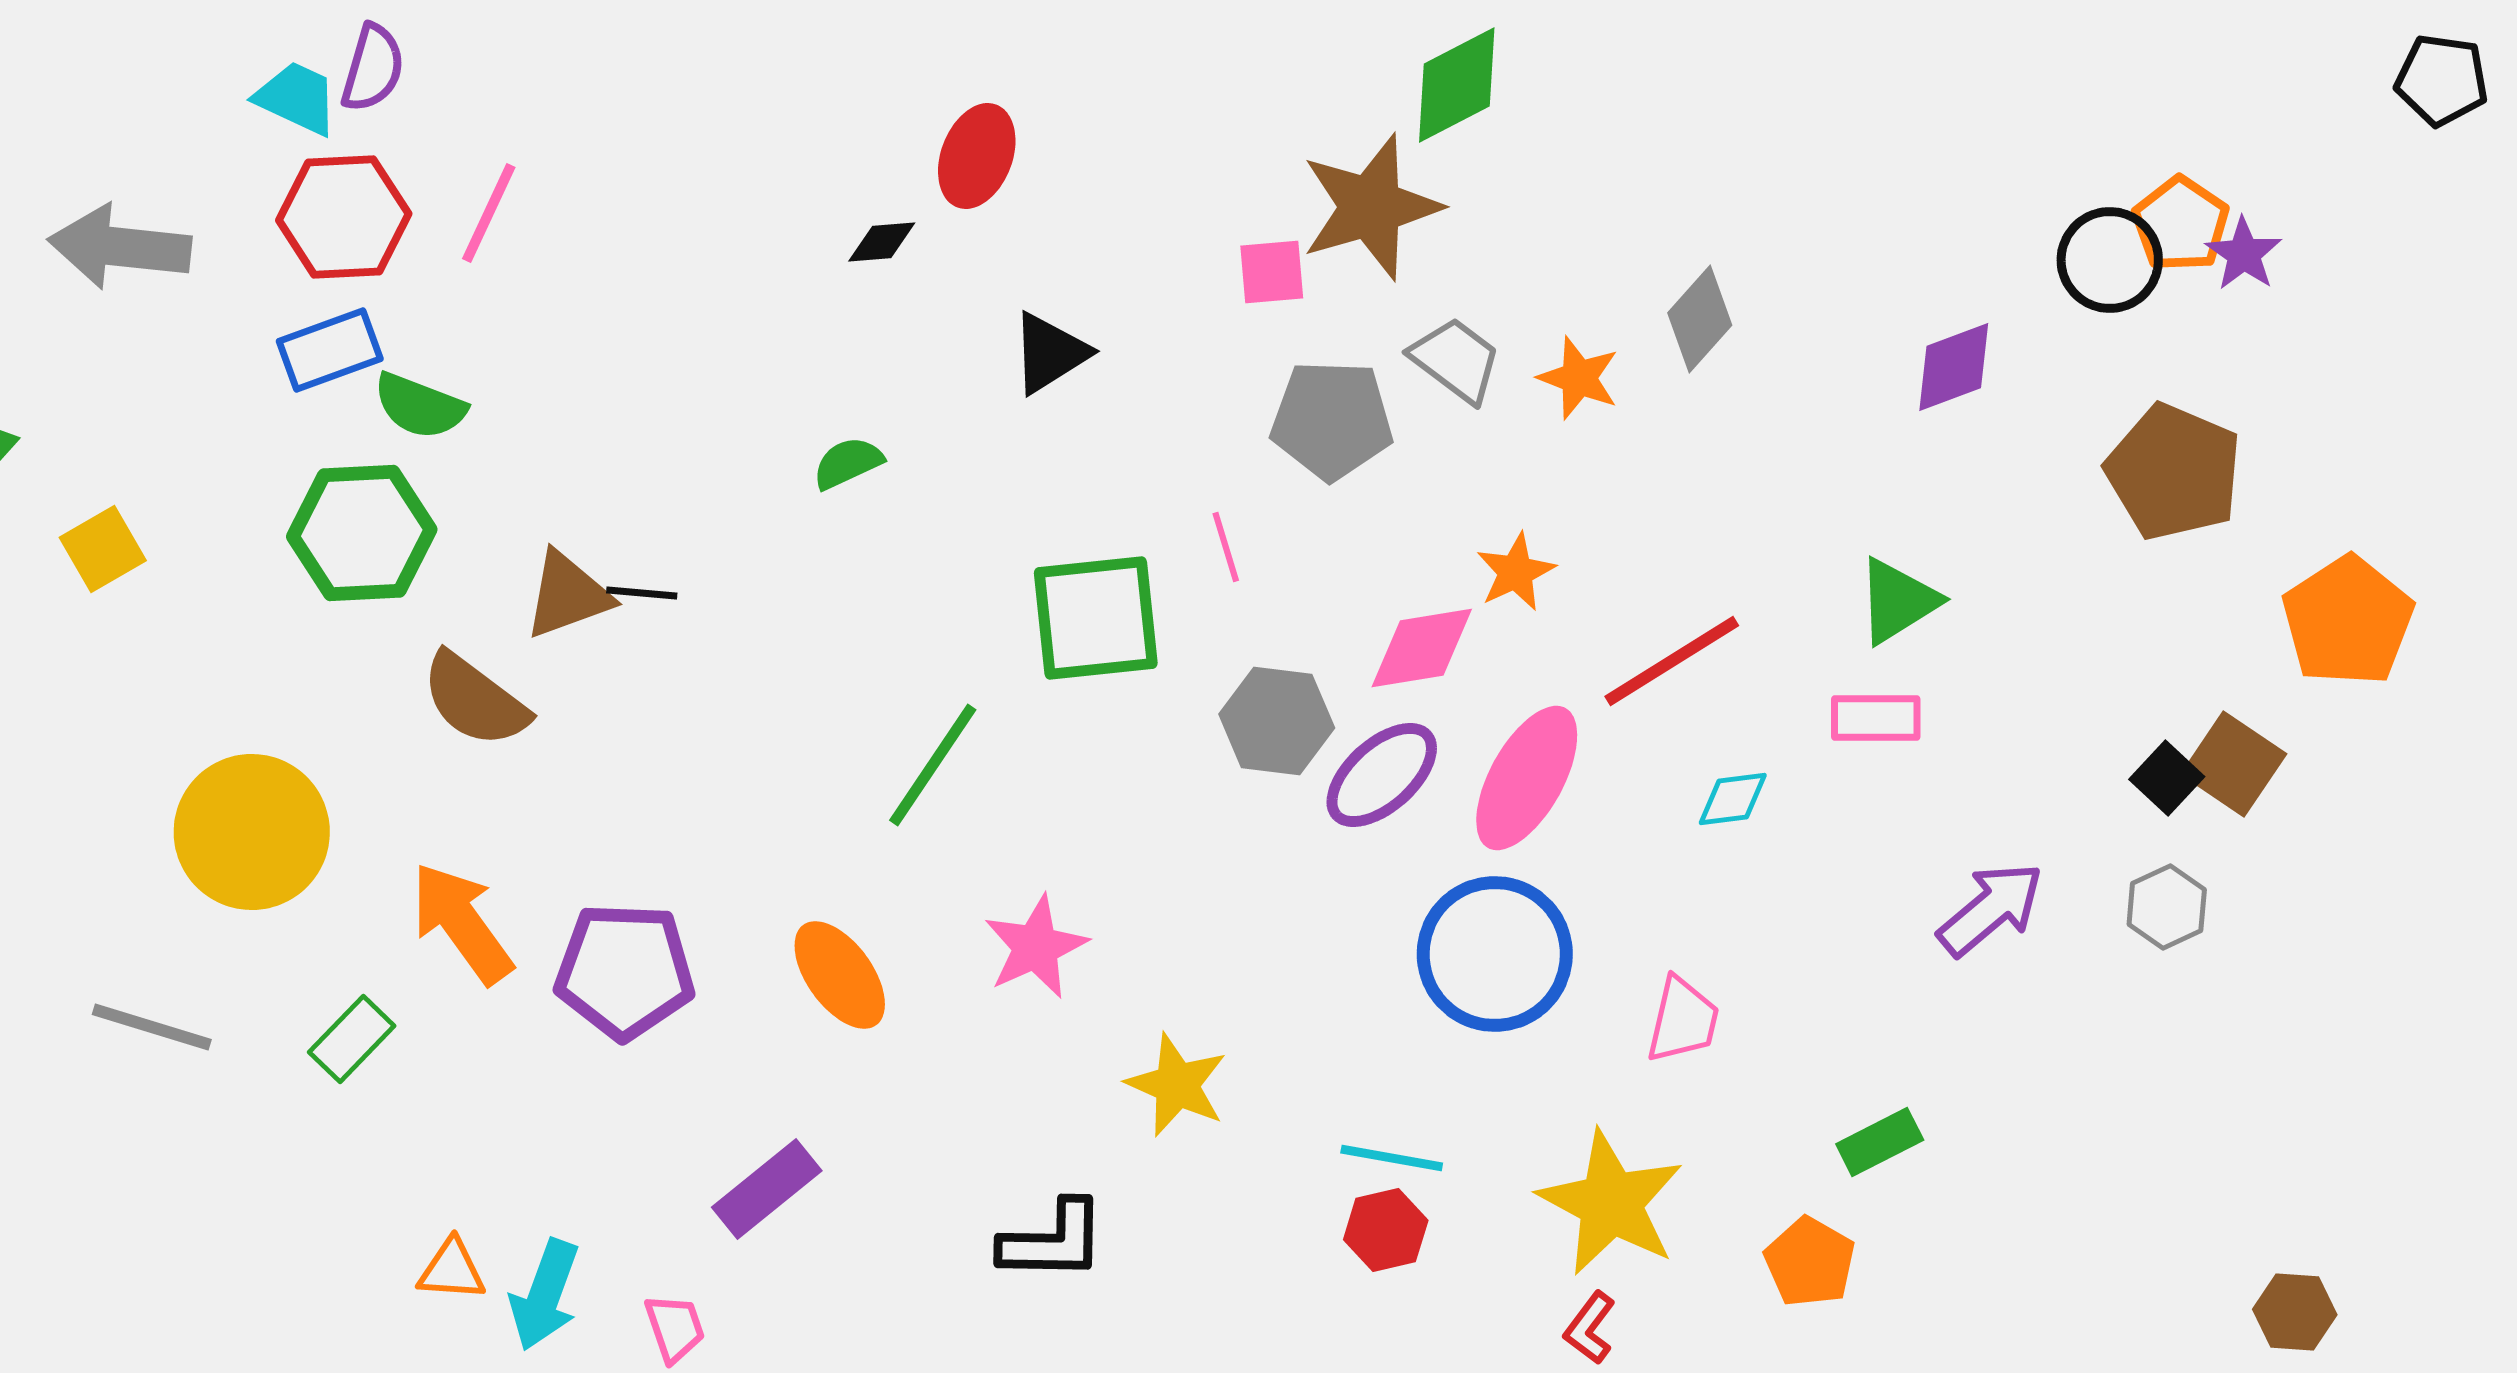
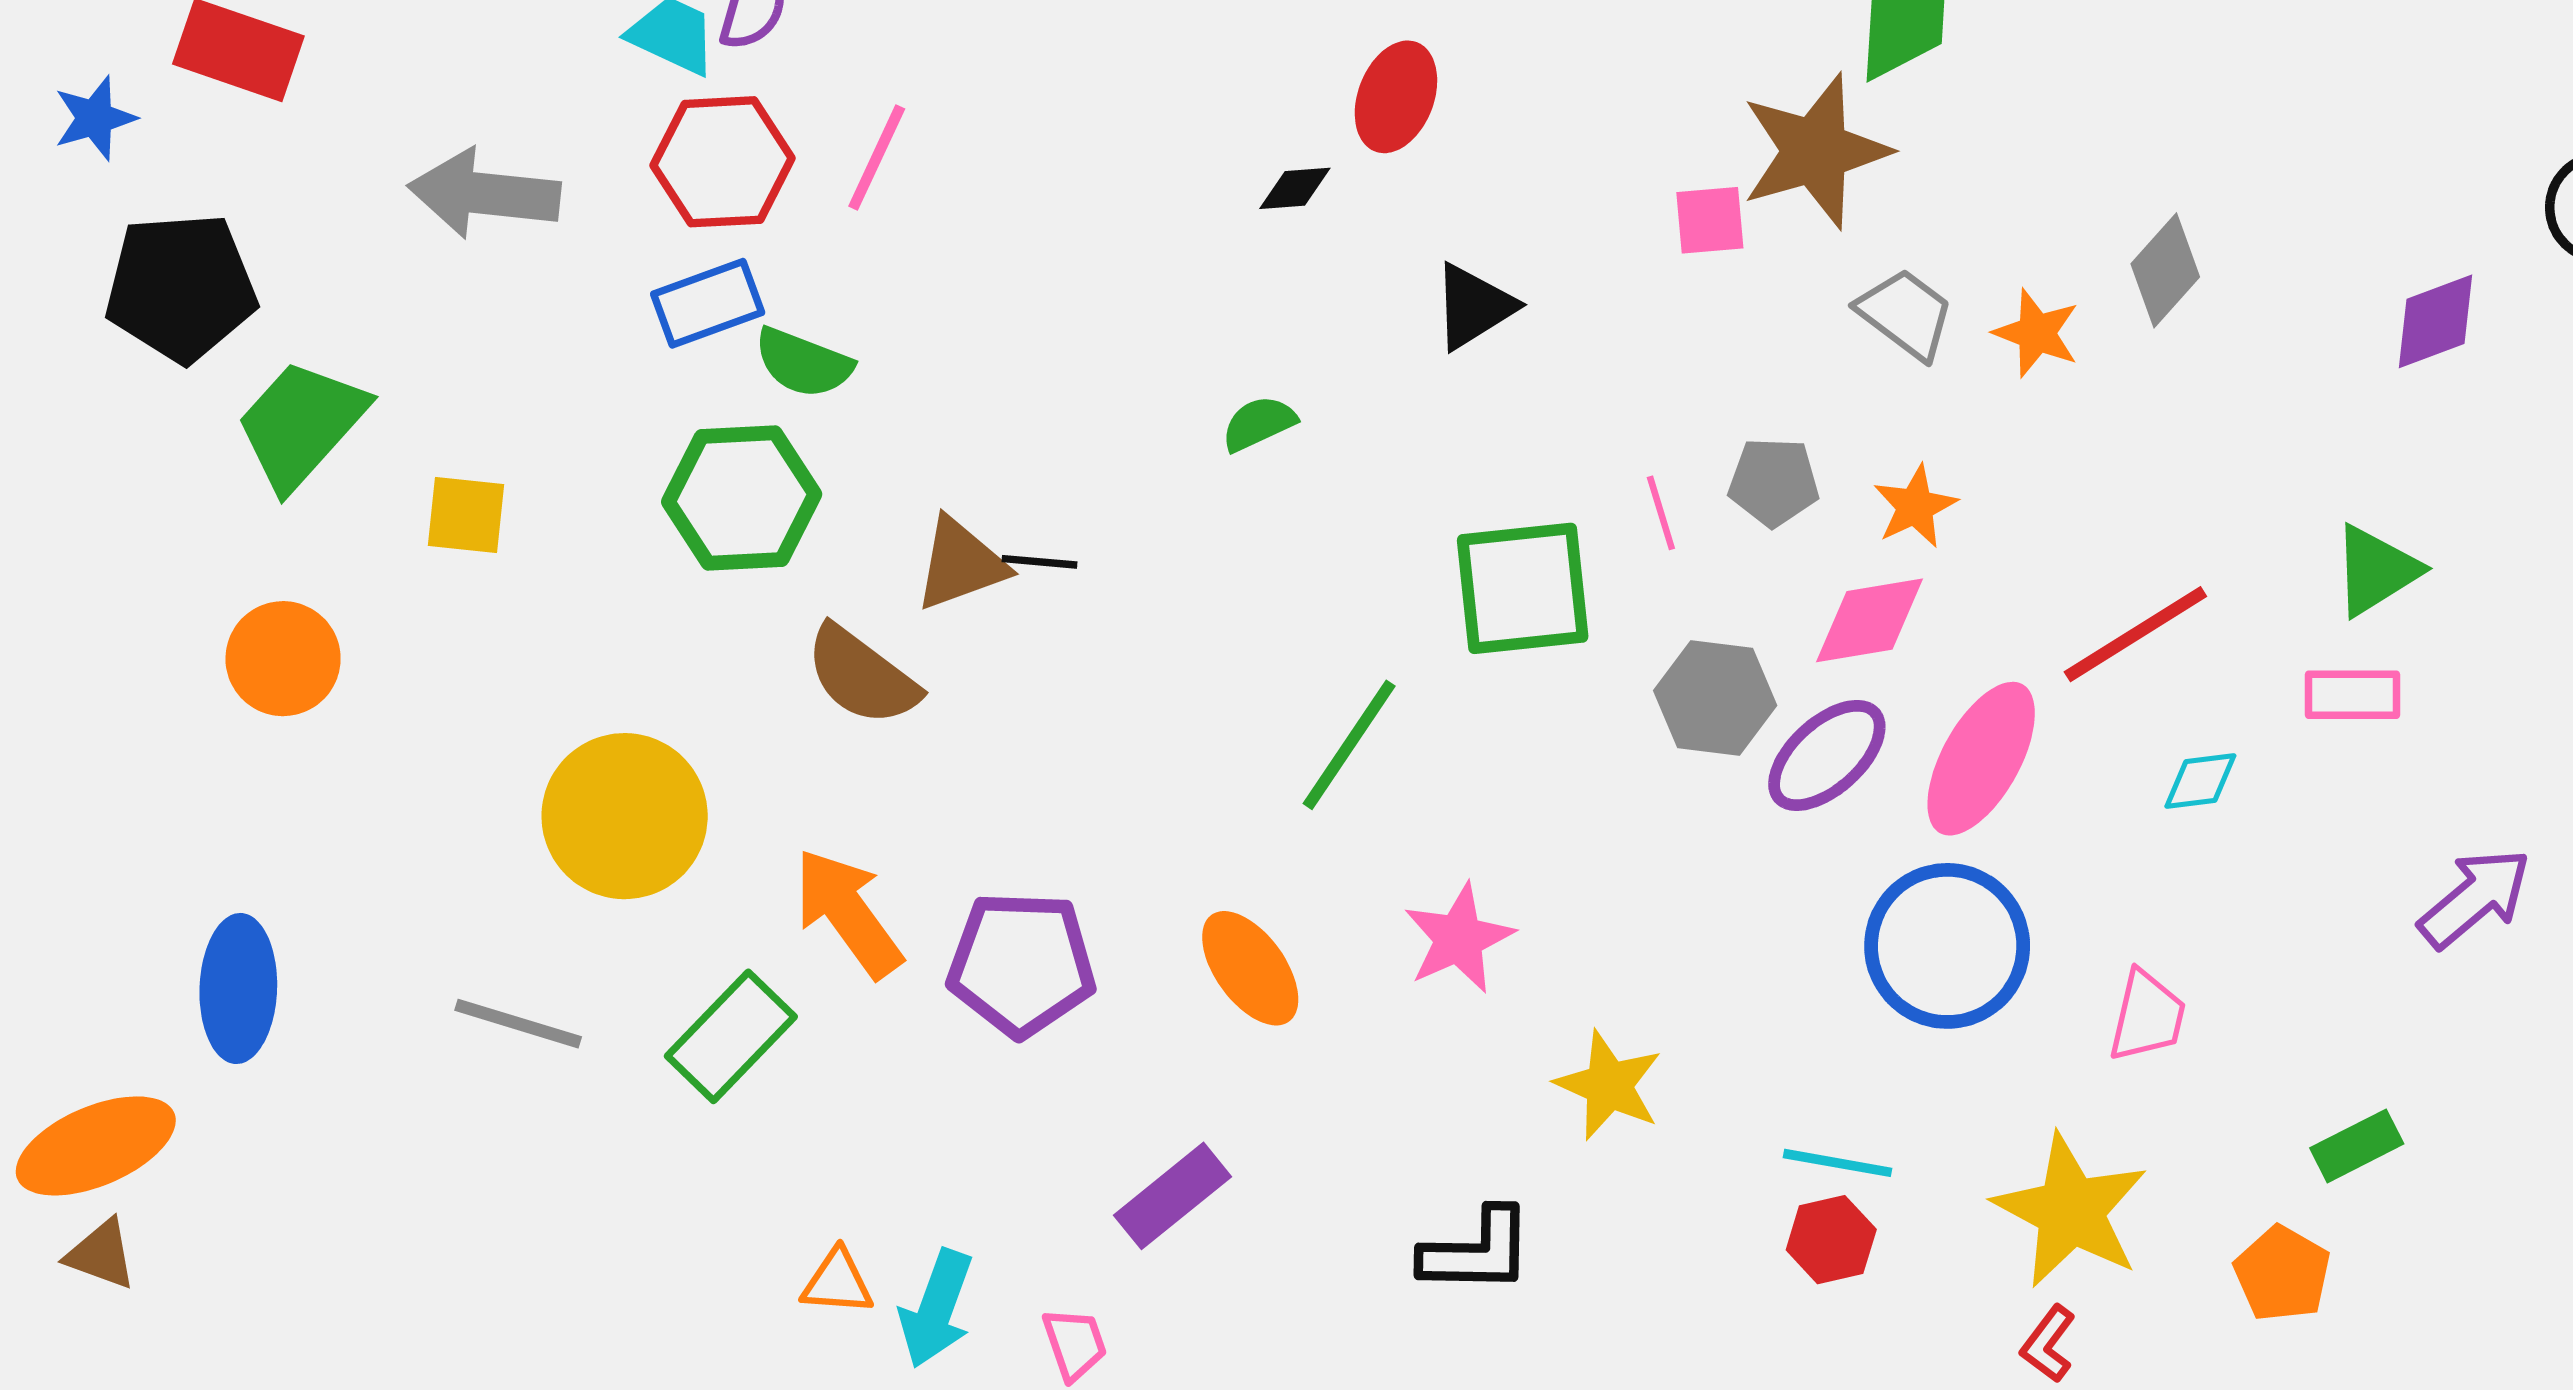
gray pentagon: (1332, 420) -> (1774, 482), moved, size x0.7
yellow square: (103, 549) -> (466, 515), turned 36
orange star: (1516, 572) -> (1915, 506), moved
green rectangle: (352, 1039) -> (731, 1036), size x1.4

